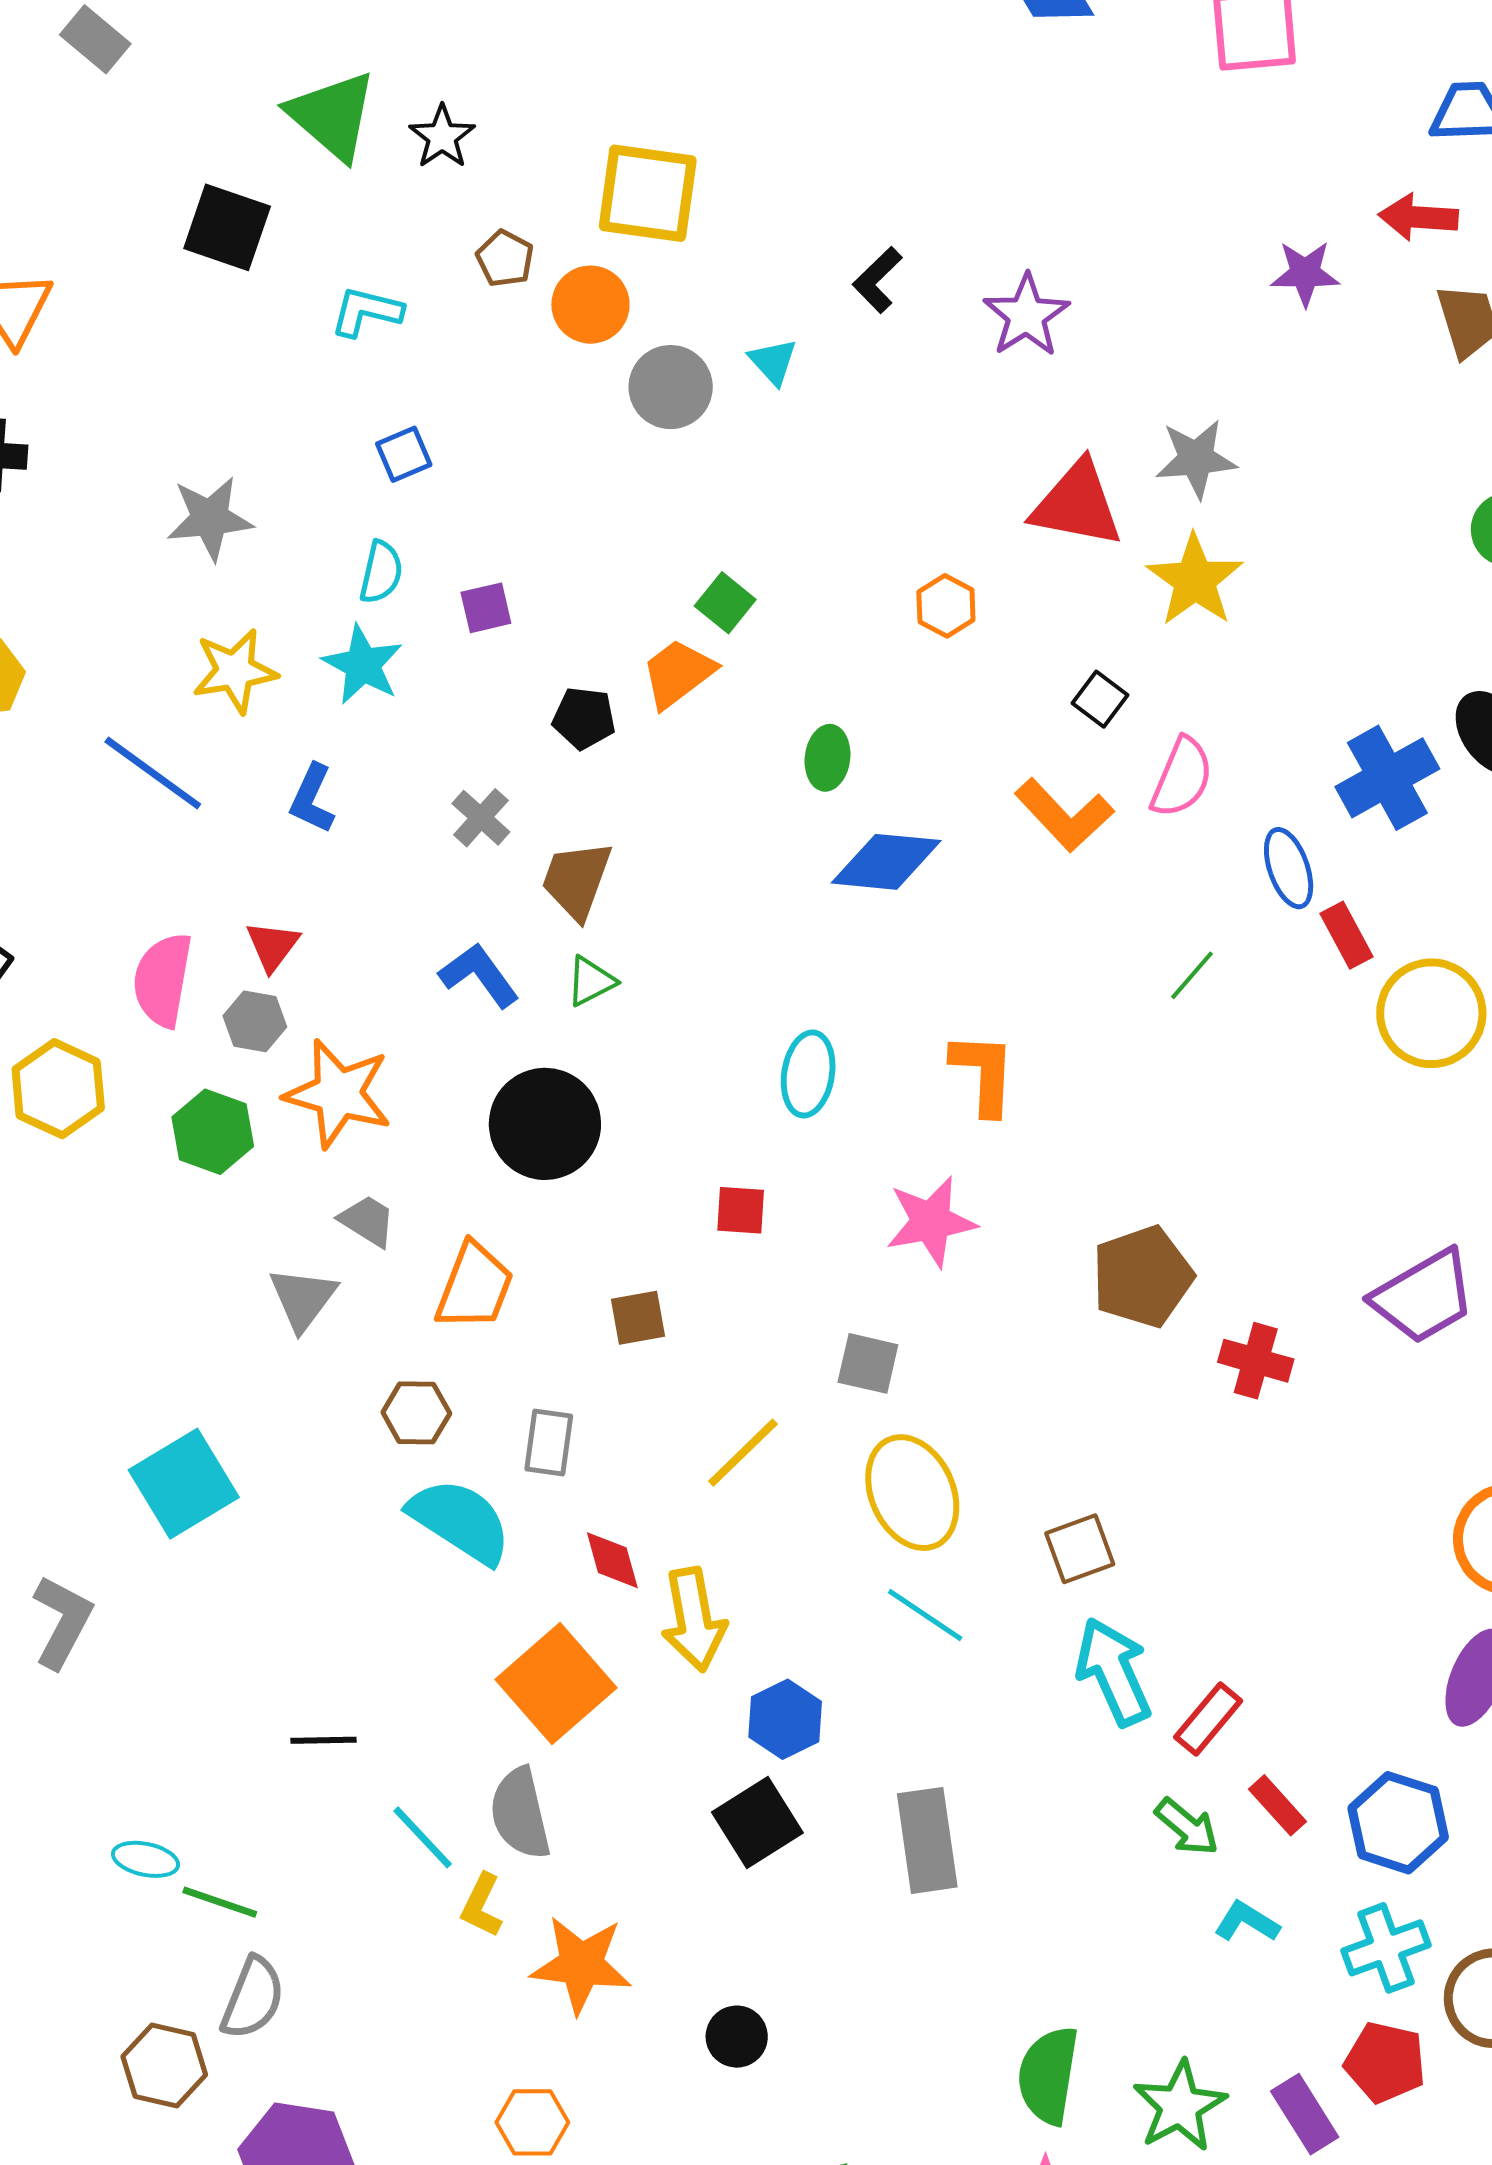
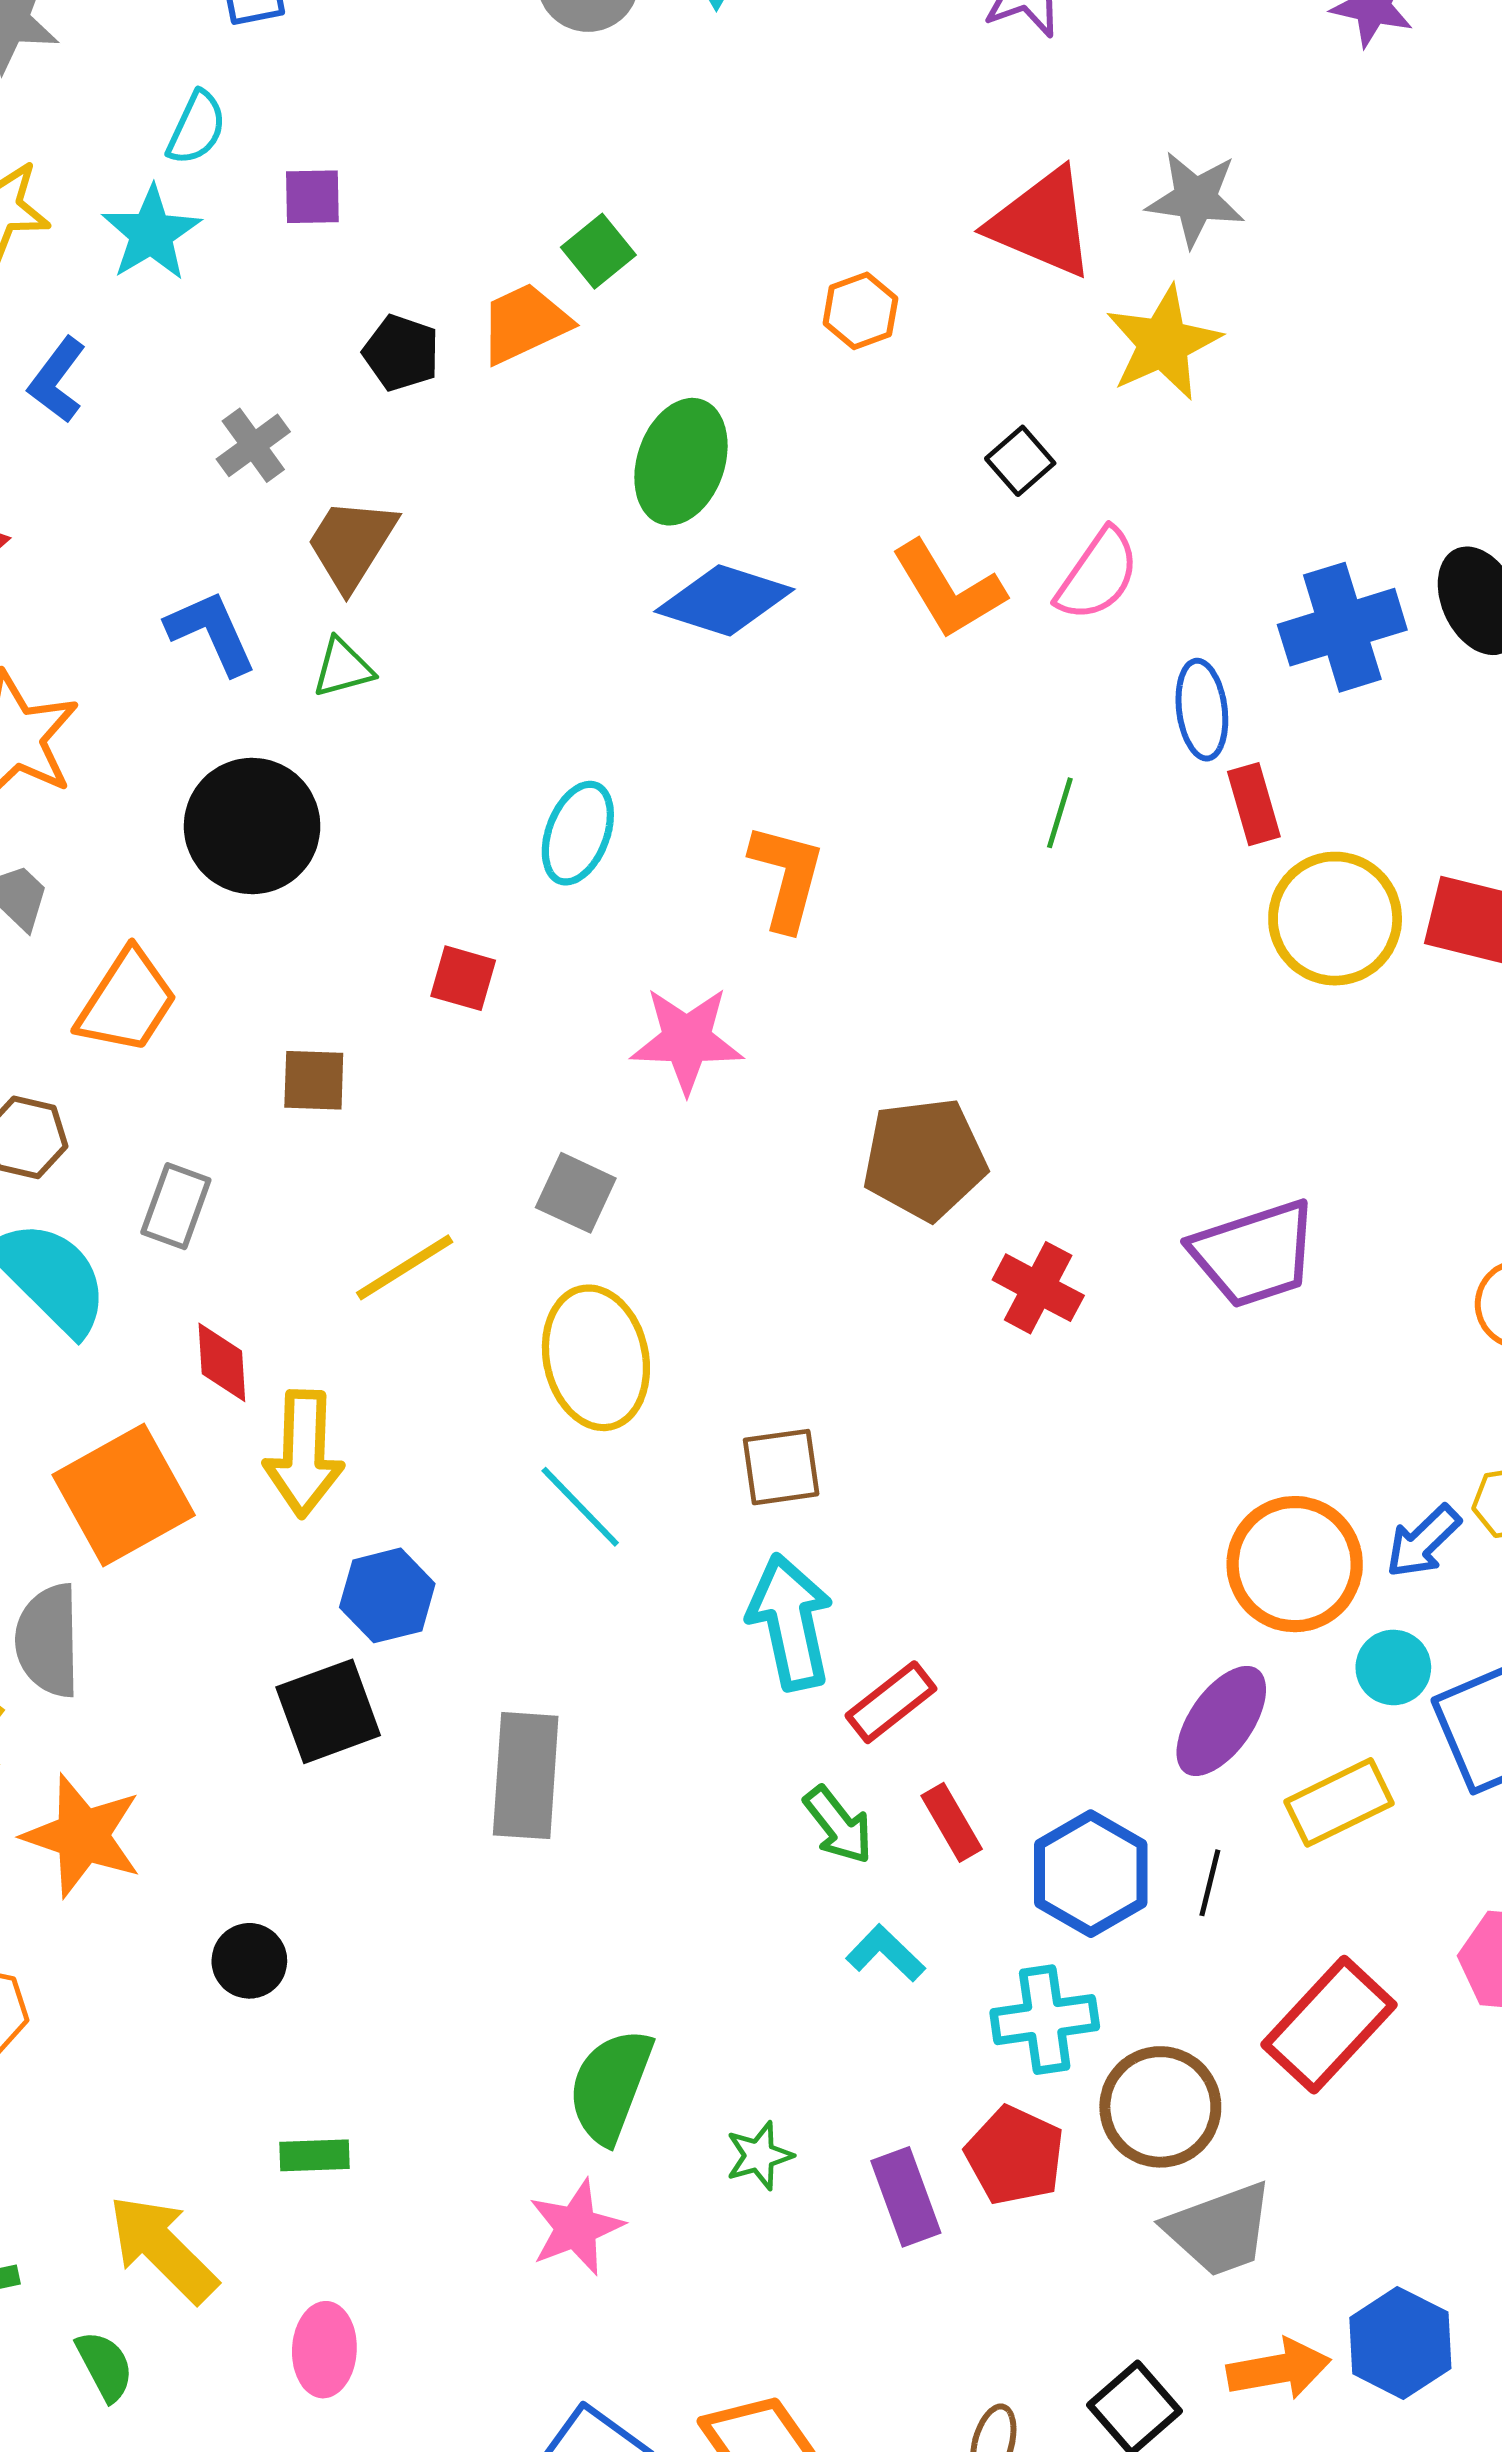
green ellipse: (828, 758) -> (681, 462), size x1.6
green line: (1192, 975) -> (1060, 813), turned -36
green star: (1180, 2106) -> (759, 2156), size x0.6

